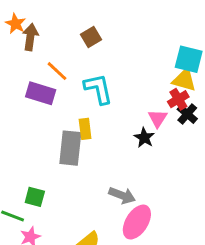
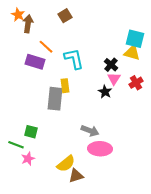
brown square: (91, 37) -> (65, 16), moved
red cross: (178, 99) -> (136, 83), moved
black cross: (187, 114) -> (111, 65), moved
pink ellipse: (137, 222) -> (100, 149), turned 60

